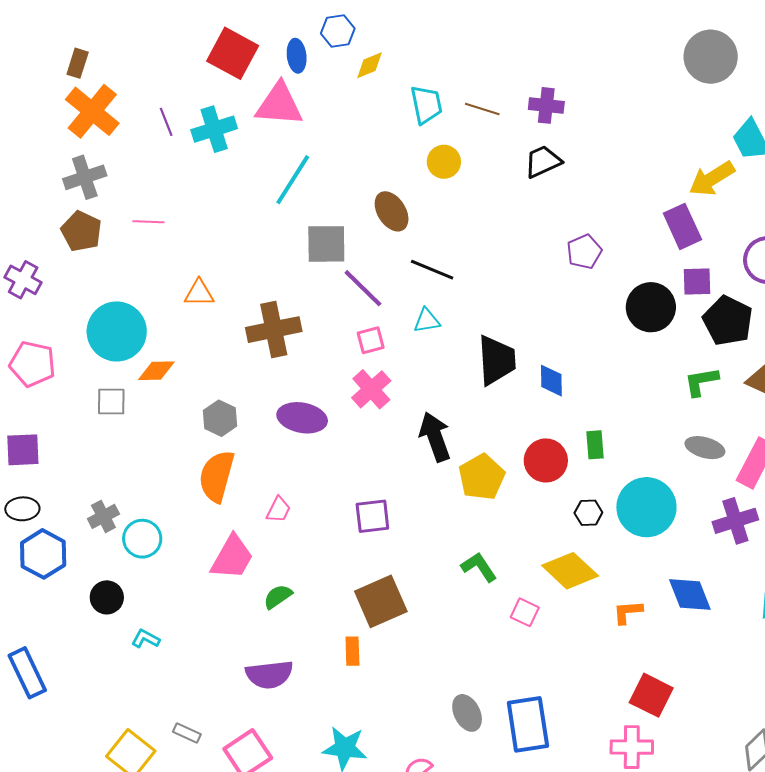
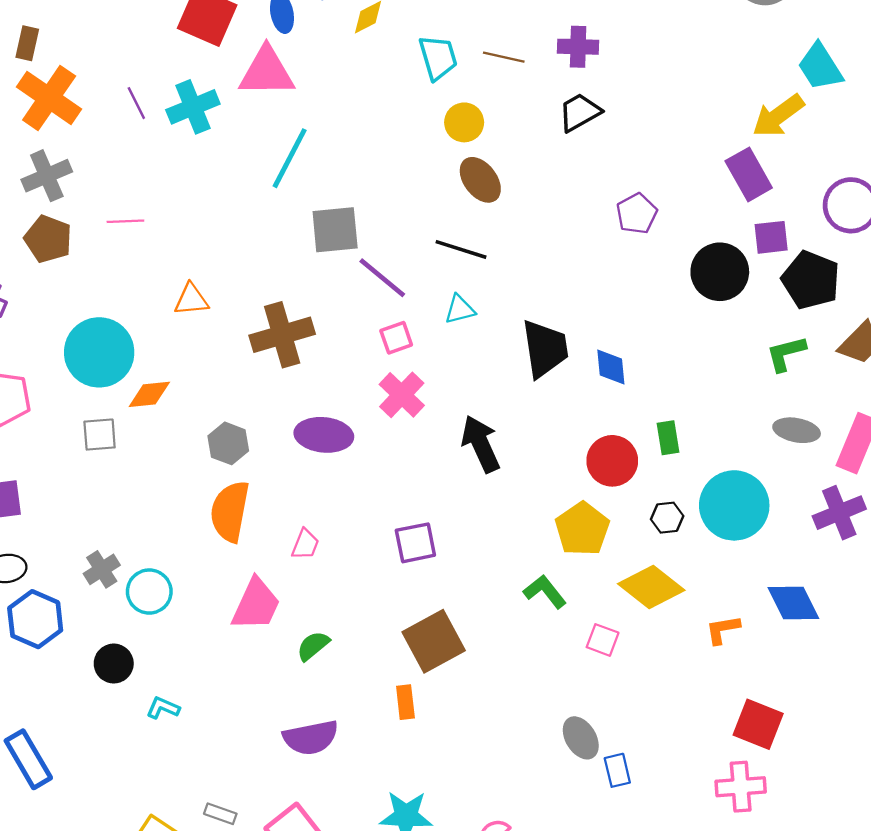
brown ellipse: (392, 211) -> (480, 180), moved
yellow pentagon: (482, 477) -> (582, 529), moved
gray ellipse: (467, 713) -> (581, 738), moved
blue rectangle: (528, 724) -> (617, 770), size x0.5

